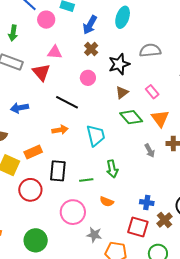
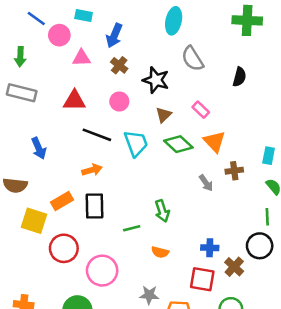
cyan ellipse: (123, 17) -> (174, 21), moved
gray semicircle: (150, 50) -> (193, 59), turned -110
pink triangle: (55, 52) -> (81, 58), moved
black star: (119, 64) -> (156, 80), turned -30
red triangle: (41, 72) -> (74, 101), moved, turned -42
blue arrow: (19, 108) -> (39, 148), turned -96
cyan trapezoid: (96, 136) -> (136, 143), moved
black rectangle: (58, 171) -> (95, 206), moved
pink circle: (73, 212) -> (102, 271), moved

